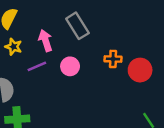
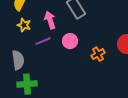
orange cross: (113, 59) -> (98, 54), moved, turned -32

